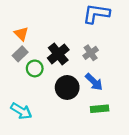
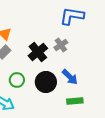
gray cross: (91, 53) -> (61, 45), moved
green circle: (35, 68) -> (17, 80), moved

